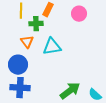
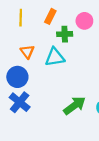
green cross: (36, 24) -> (65, 34), moved
blue cross: (20, 88) -> (20, 102), turned 36

